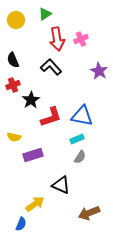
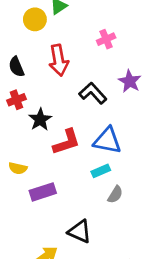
yellow circle: (16, 20) -> (35, 19), moved
red arrow: (57, 39) -> (59, 60), moved
black L-shape: (51, 67) -> (93, 93), moved
gray semicircle: (80, 157) -> (115, 195), moved

